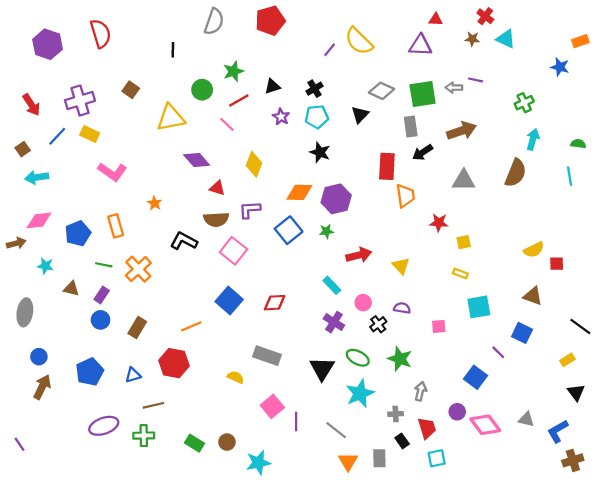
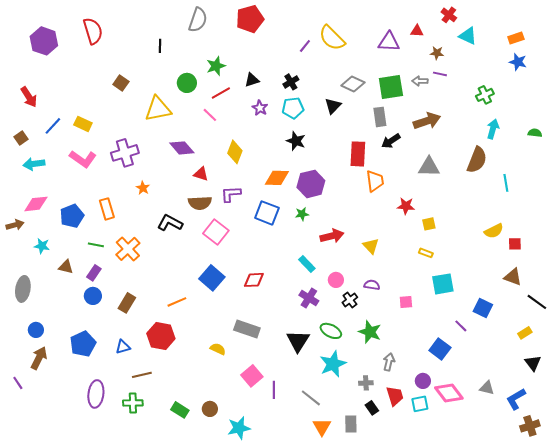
red triangle: (436, 19) -> (417, 31), moved
brown star: (472, 39) -> (437, 53), moved
orange rectangle: (580, 41) -> (516, 38), moved
purple cross: (80, 101) -> (125, 153), moved
pink L-shape: (112, 172) -> (83, 159), moved
cyan line: (570, 176) -> (506, 183), moved
blue square: (289, 230) -> (267, 213), turned -30
brown triangle: (533, 296) -> (513, 277), moved
purple ellipse: (104, 426) -> (96, 394), turned -64
purple line: (19, 444) -> (18, 383), moved
cyan square: (437, 458) -> (420, 404), moved

